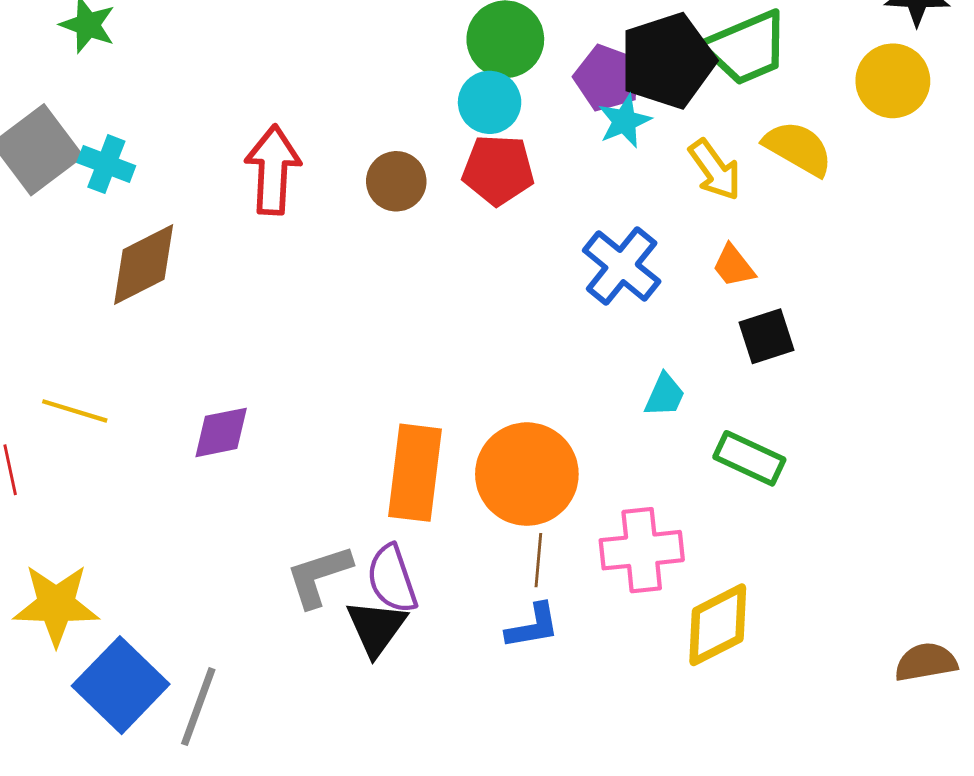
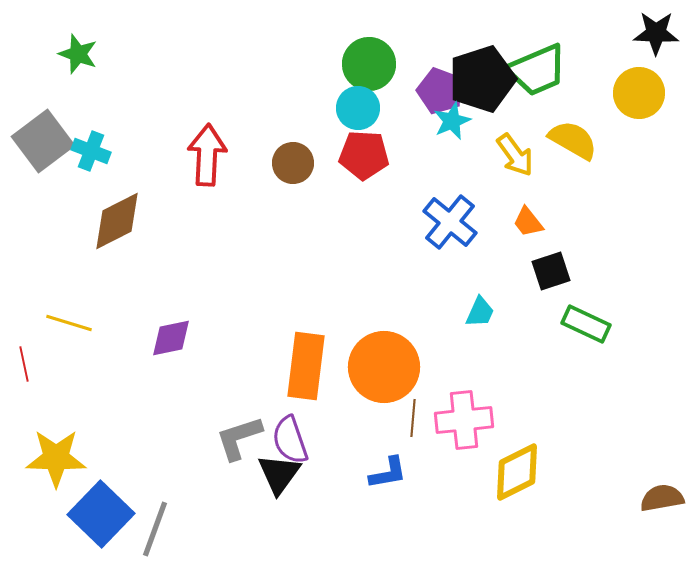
green rectangle: (749, 458) -> (586, 324), moved
brown line: (538, 560) -> (413, 418), moved

